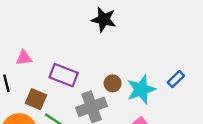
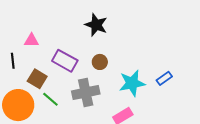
black star: (104, 19) -> (96, 25), moved
brown circle: (113, 83) -> (100, 62), moved

